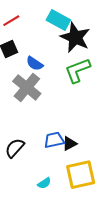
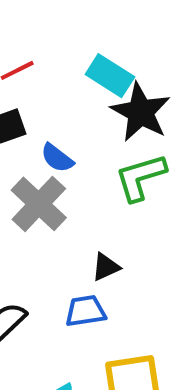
black triangle: (70, 144) -> (106, 267), moved

